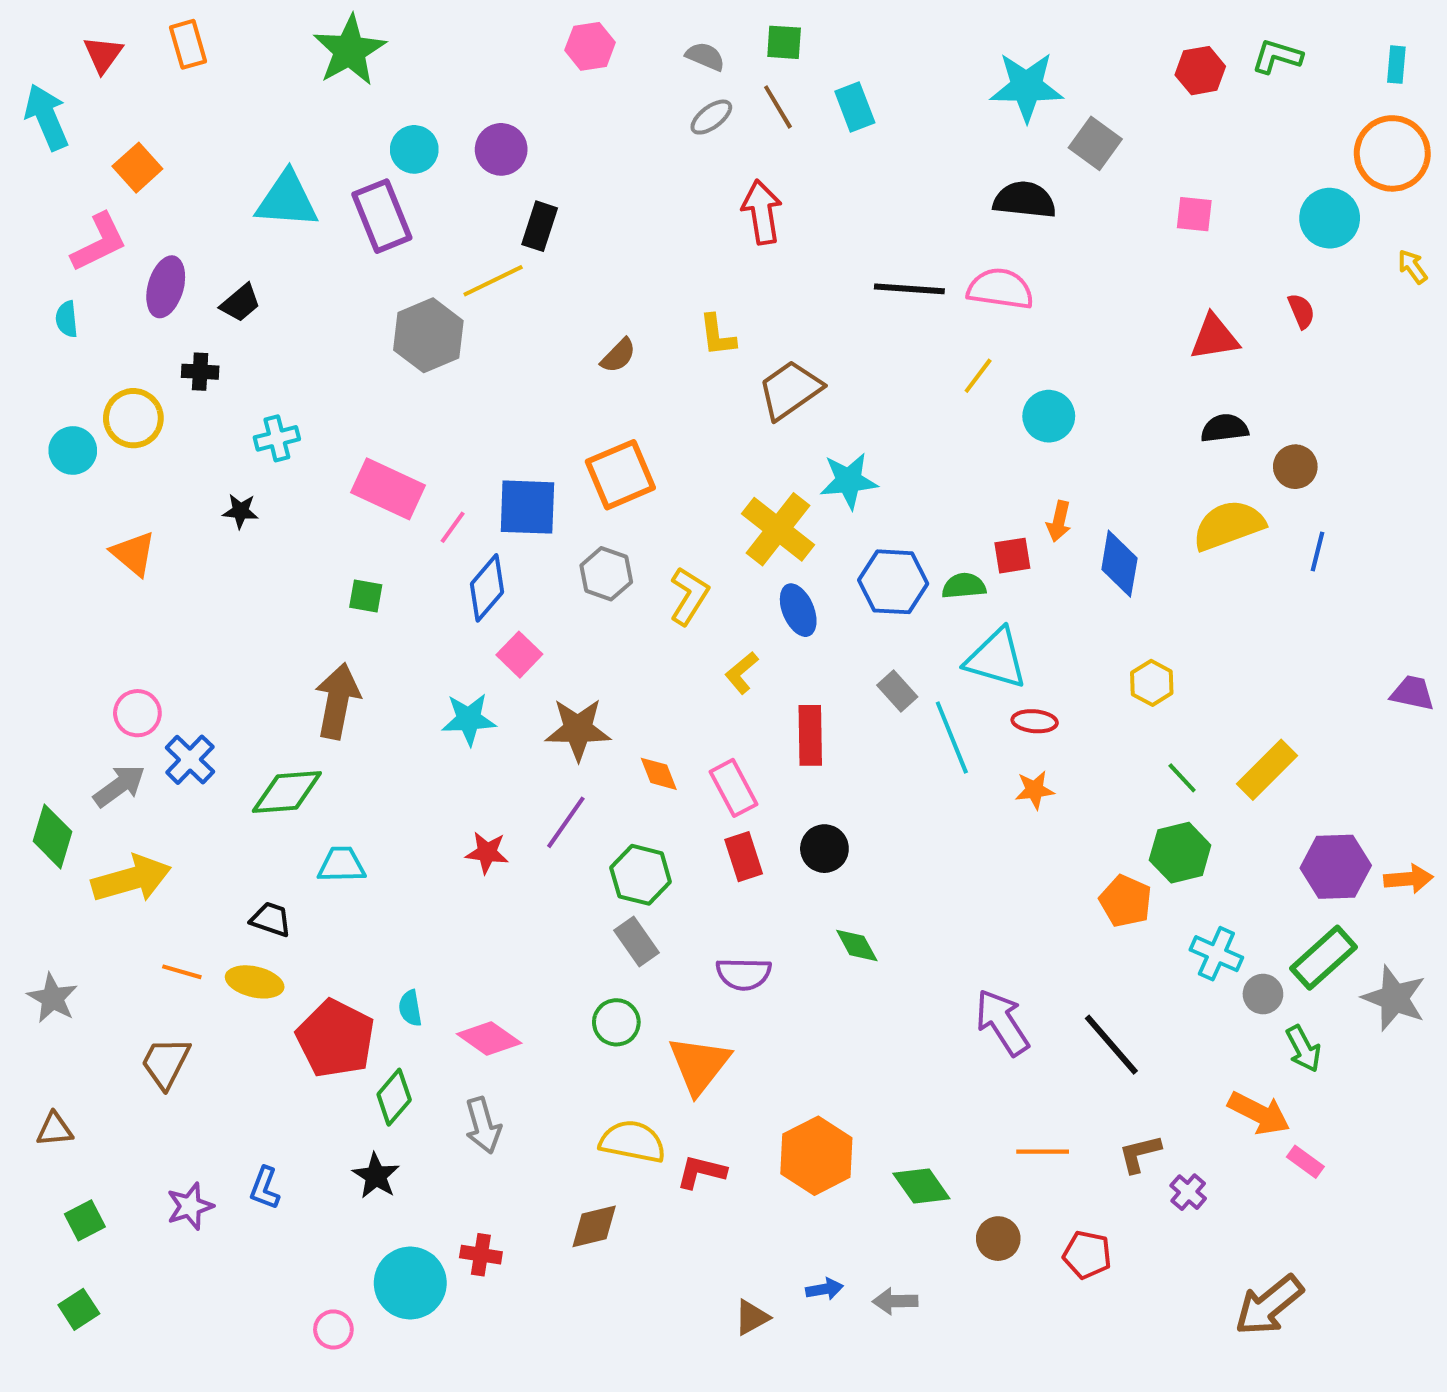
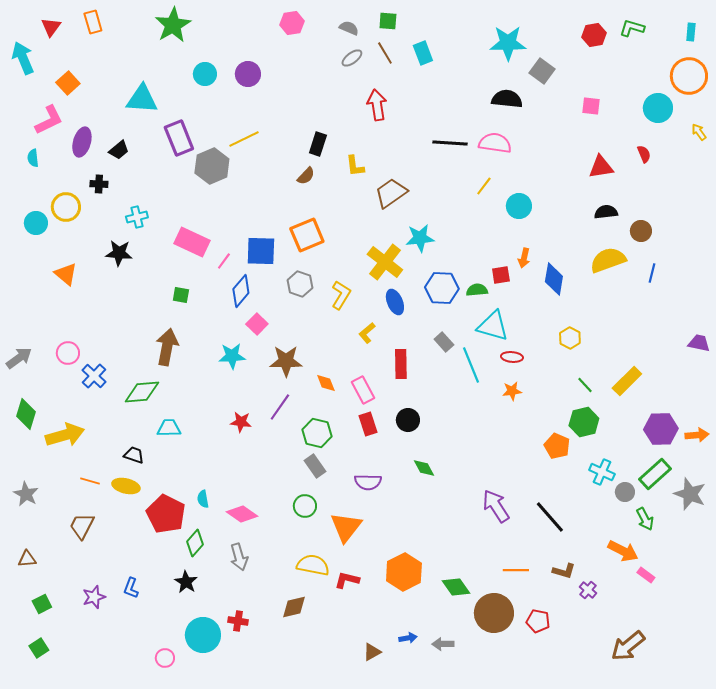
purple rectangle: (382, 216) -> (179, 138), moved
black rectangle: (540, 226) -> (318, 144), moved
black star: (240, 511) -> (119, 253), size x1.5
gray arrow: (119, 786) -> (19, 358), moved
brown L-shape: (1140, 1154) -> (564, 571), turned -150
brown circle: (998, 1239) -> (494, 613), size x1.8

